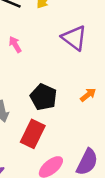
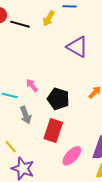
pink arrow: (15, 44) -> (32, 85), moved

